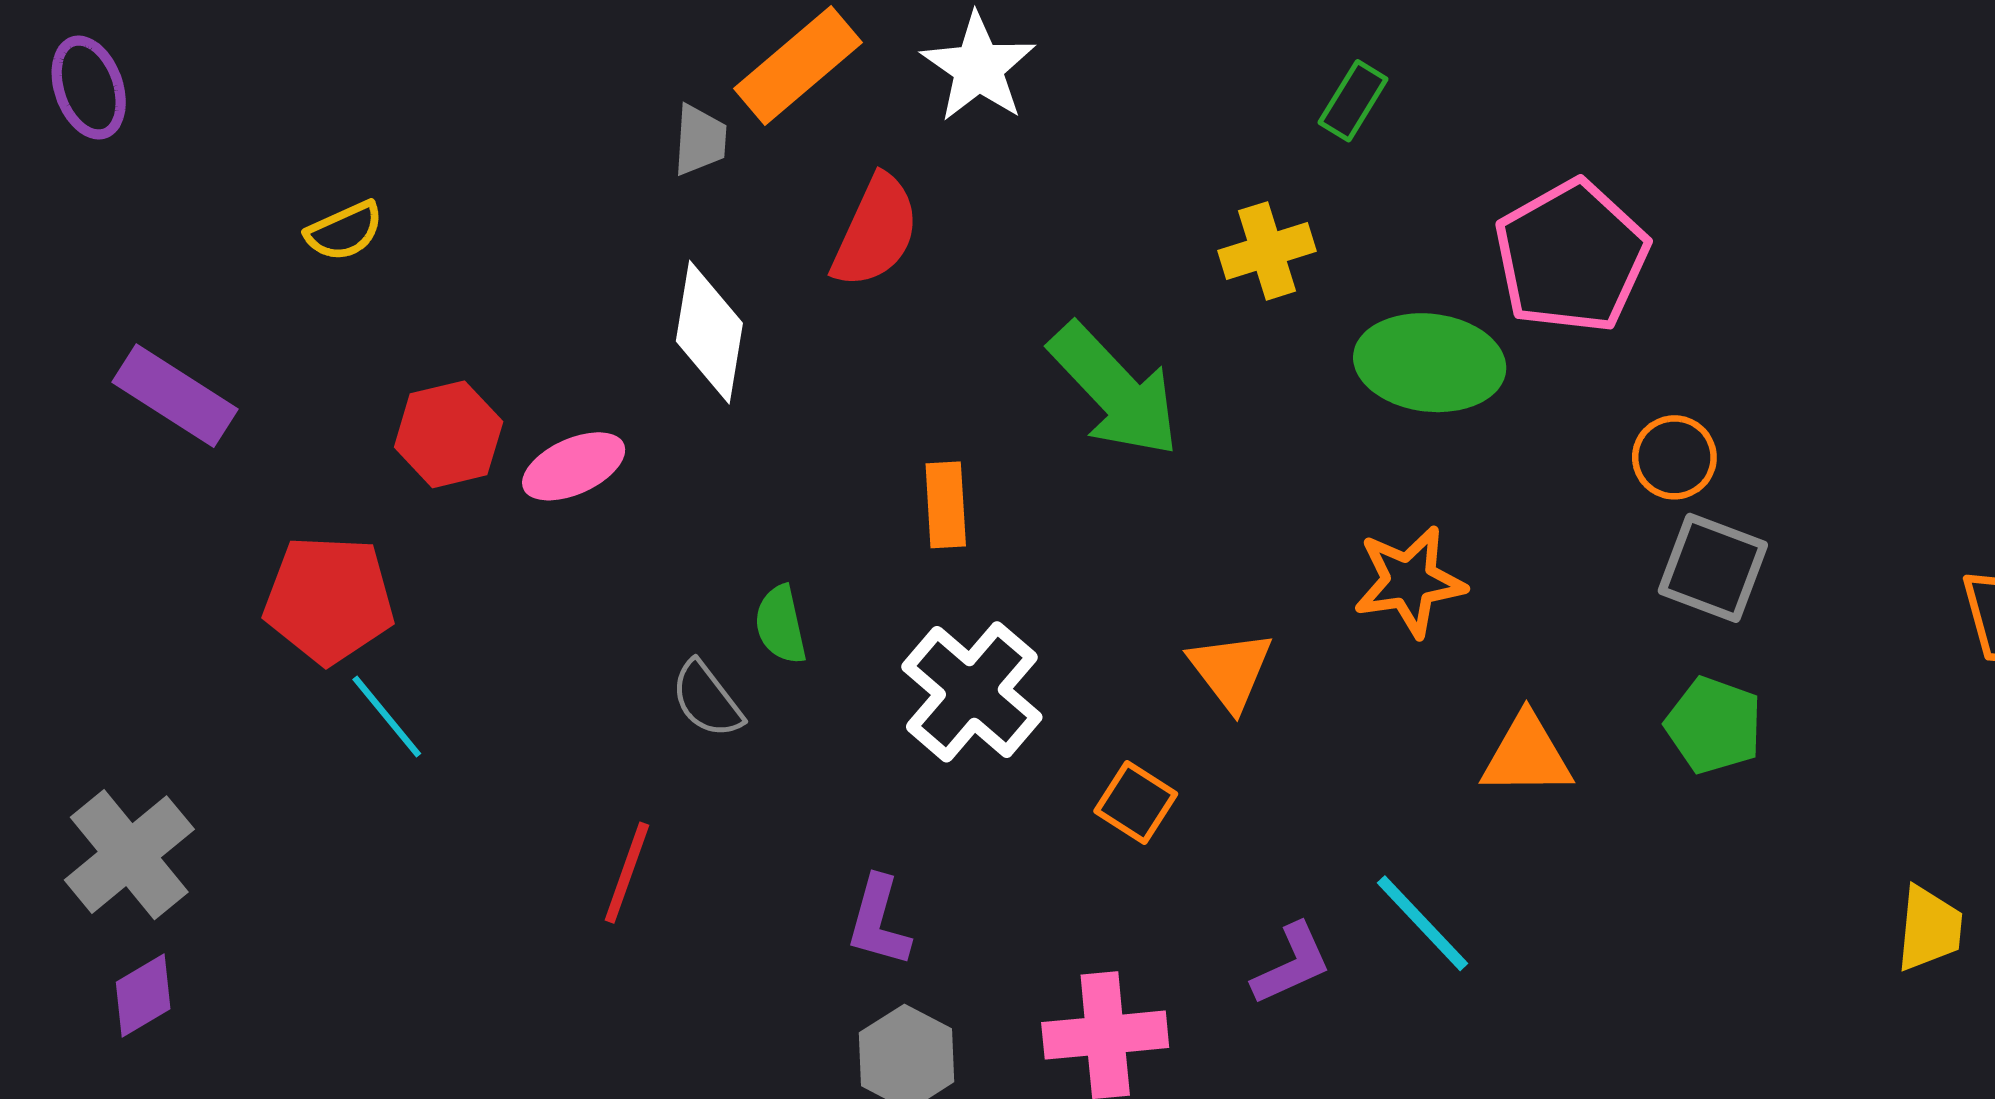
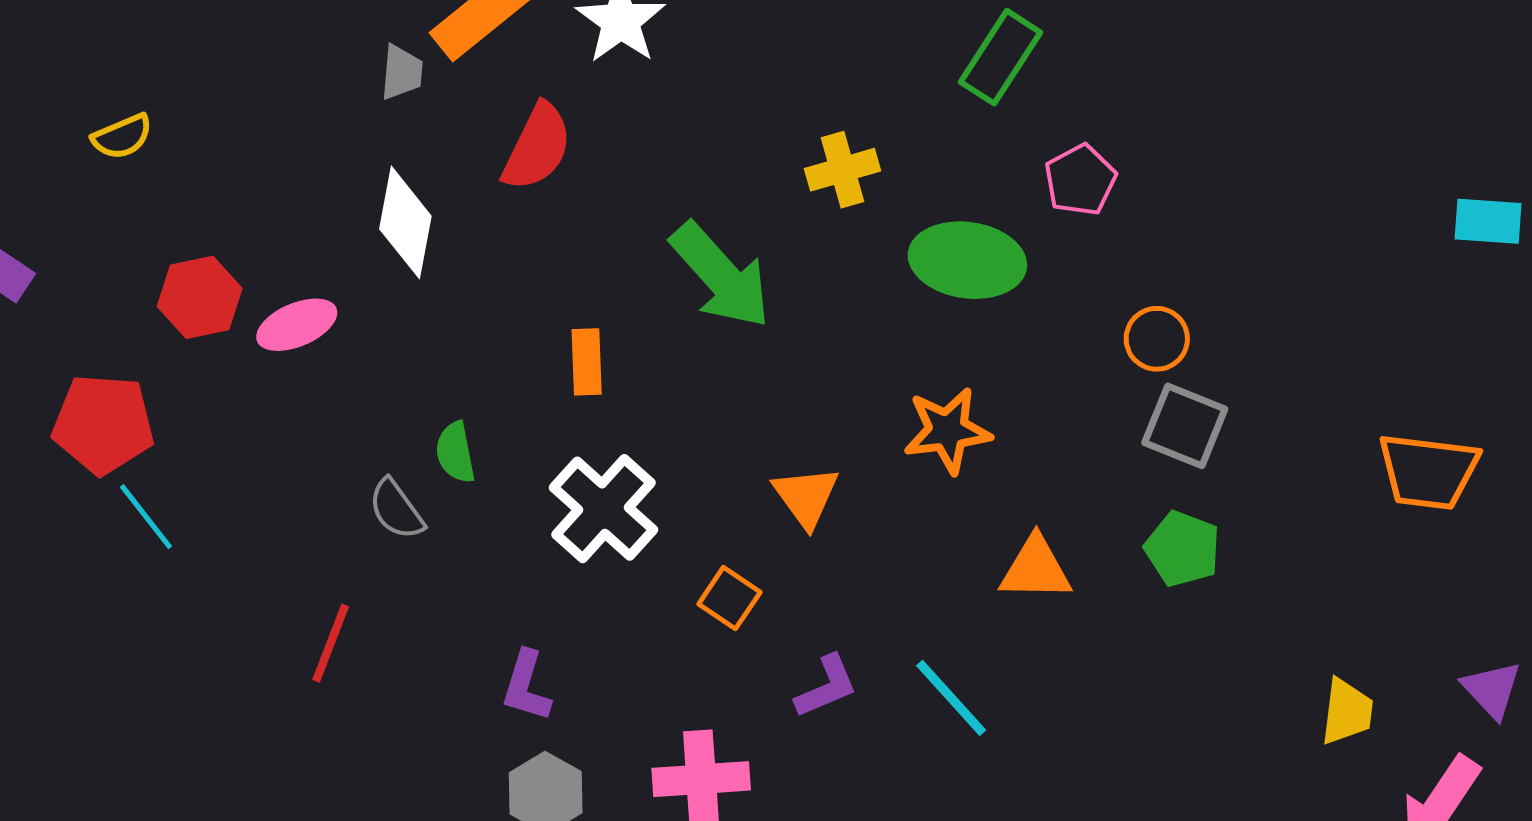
green rectangle: (1353, 101) -> (1001, 57), moved, size x1.5
pink pentagon: (1572, 257) -> (1080, 180), size x0.6
purple L-shape: (1292, 964) -> (826, 686), moved

